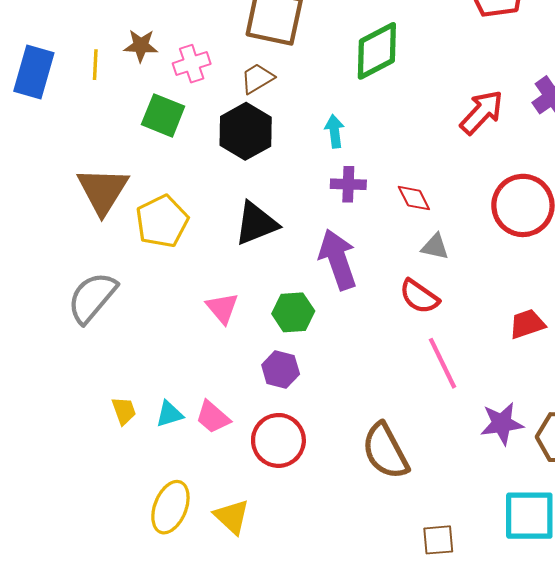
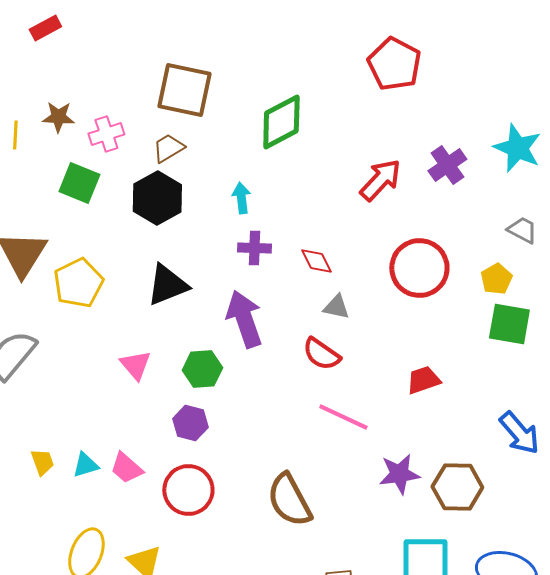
pink line: (442, 363) -> (343, 417), turned -39

